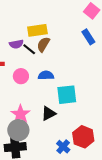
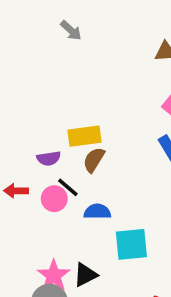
black line: (29, 49) -> (68, 187), moved
pink circle: (21, 76) -> (54, 199), moved
black triangle: (49, 113) -> (85, 275), moved

